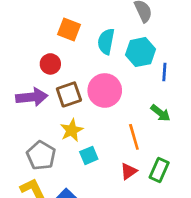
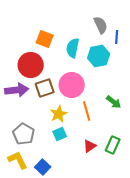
red circle: (50, 64) -> (31, 65), size x1.6
blue line: (164, 72) -> (117, 37), moved
yellow star: (72, 130) -> (59, 114), moved
orange line: (134, 137) -> (87, 111), moved

